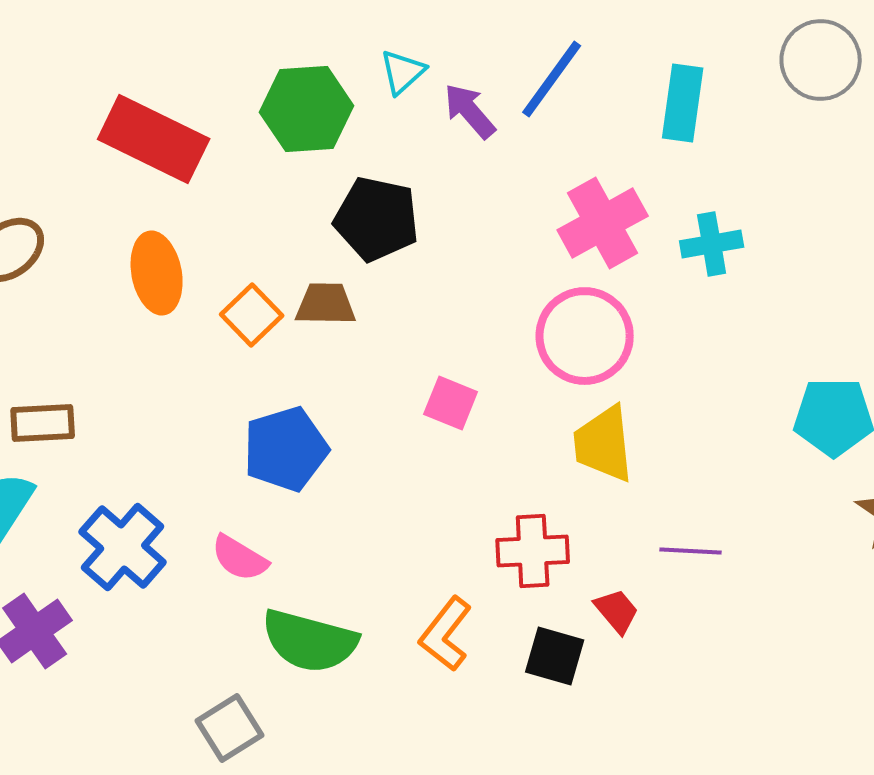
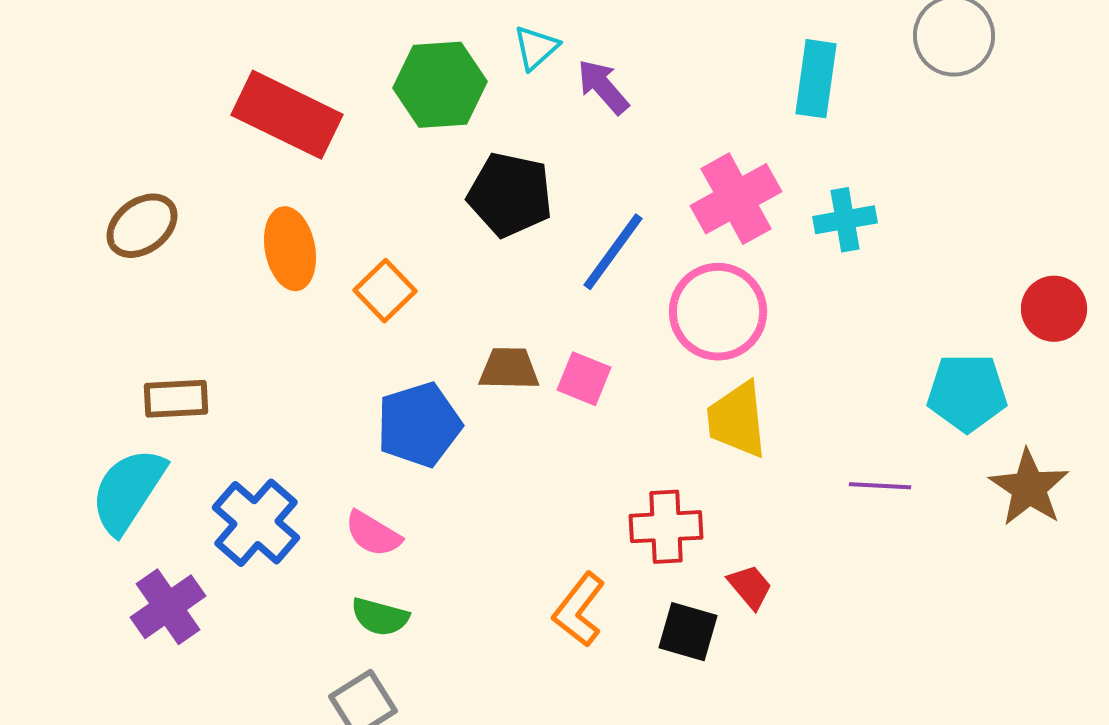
blue line: (552, 79) -> (613, 252), moved
brown trapezoid: (326, 304) -> (509, 369), moved
purple line: (691, 551) -> (880, 486), moved
green semicircle: (310, 641) -> (380, 617), moved, size x0.6

